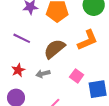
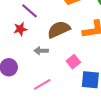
red star: (18, 70) -> (20, 29), moved

